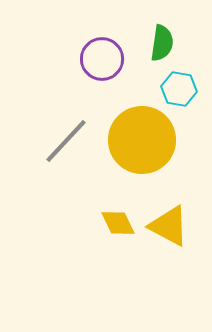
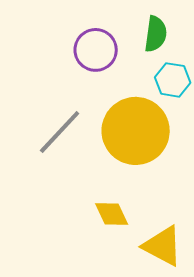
yellow triangle: (169, 226) -> (163, 246), moved

